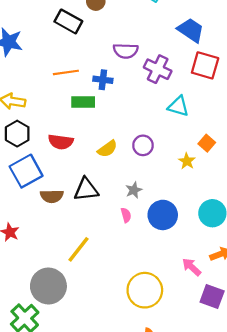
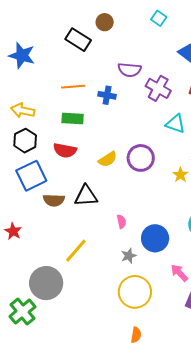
green rectangle: (83, 102) -> (73, 119), moved
purple circle: (143, 145) -> (141, 158), size x1.4
gray star: (134, 190) -> (129, 256), moved
blue circle: (163, 215) -> (155, 238), moved

